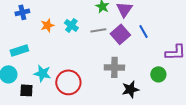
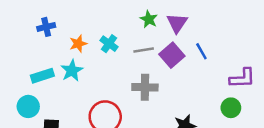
gray cross: (114, 67) -> (145, 87), moved
cyan star: (42, 73) -> (72, 71), moved, turned 30
green circle: (158, 74) -> (231, 108), moved

